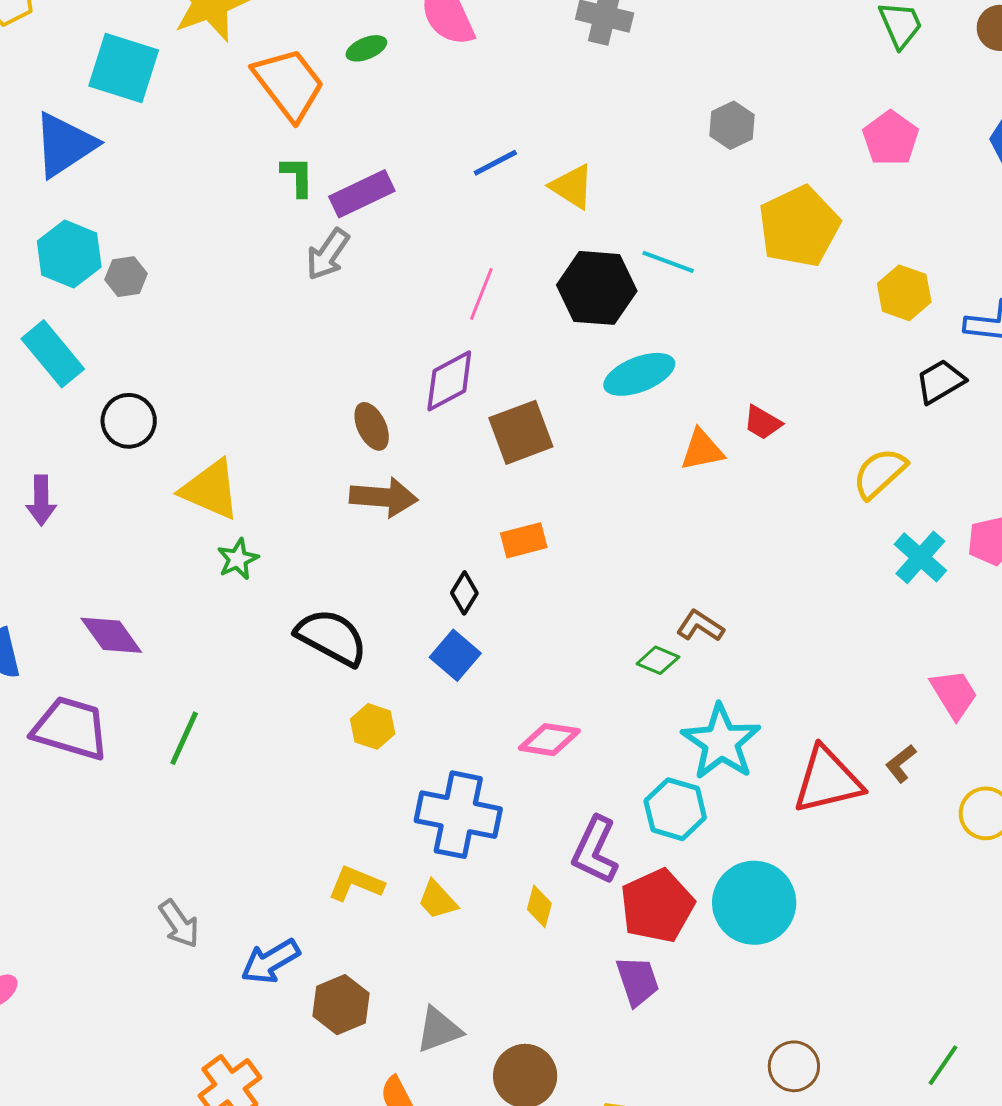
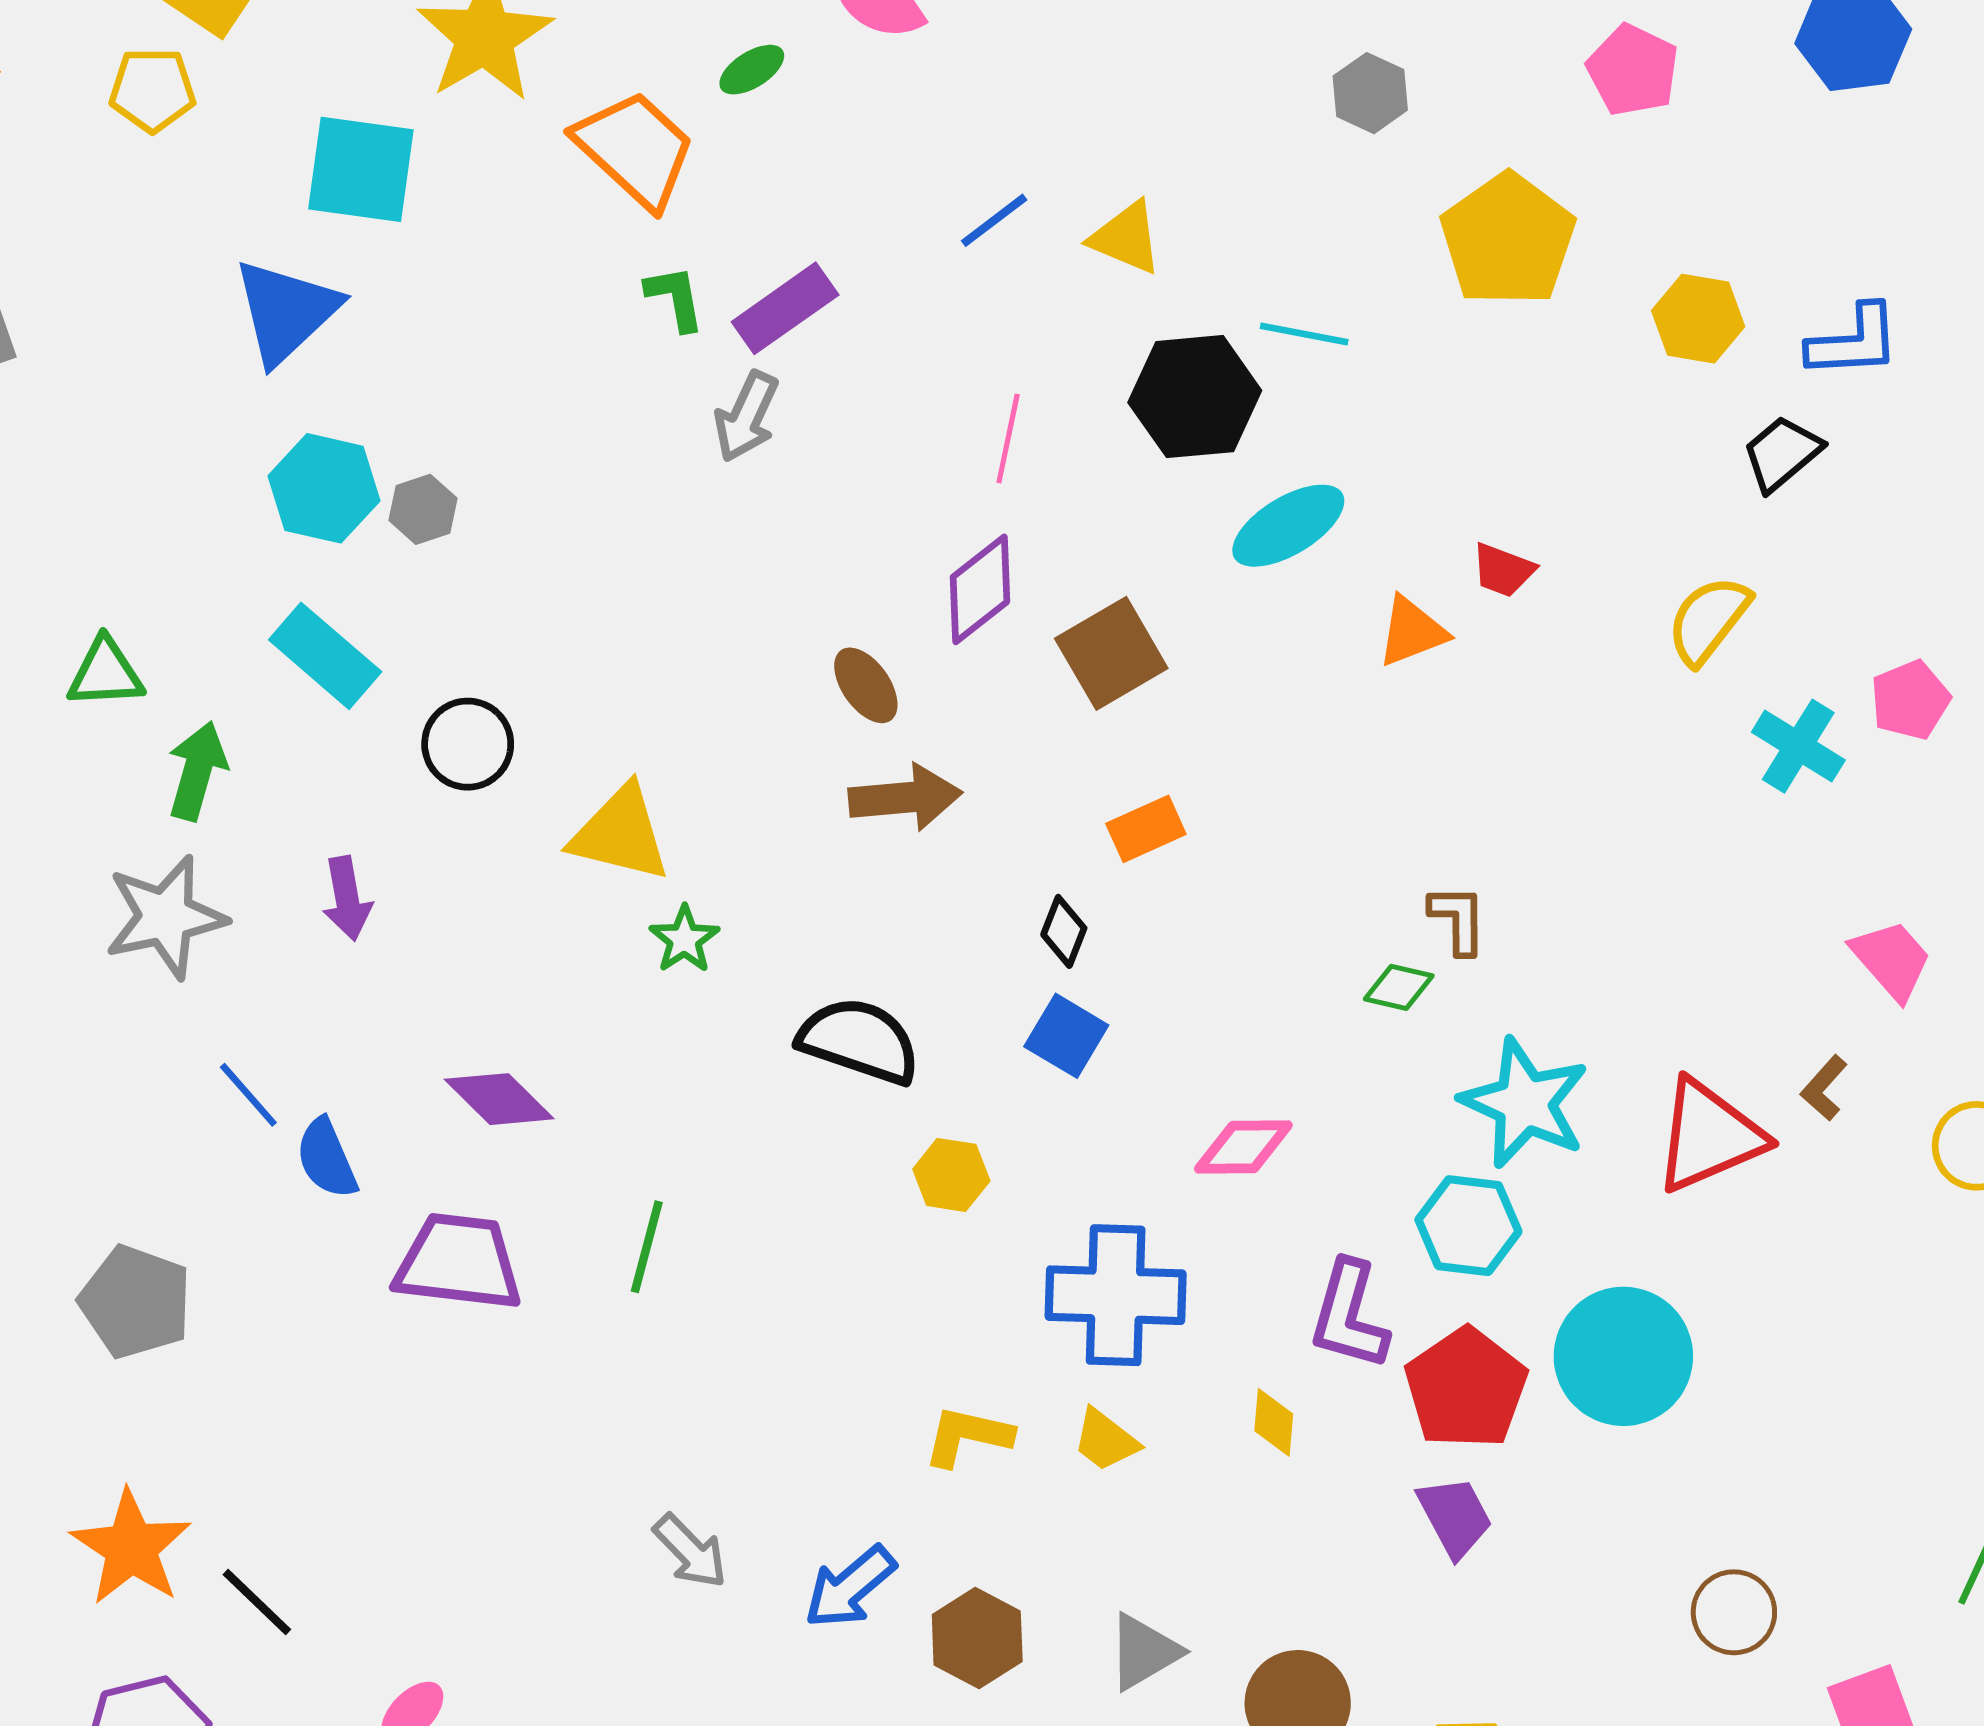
brown L-shape: (700, 626) -> (1458, 919), turned 66

